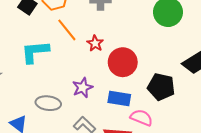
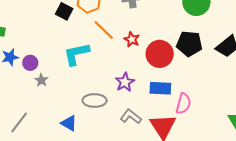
black pentagon: (161, 87) -> (189, 44), moved
pink semicircle: (141, 118) -> (183, 104), turned 90

